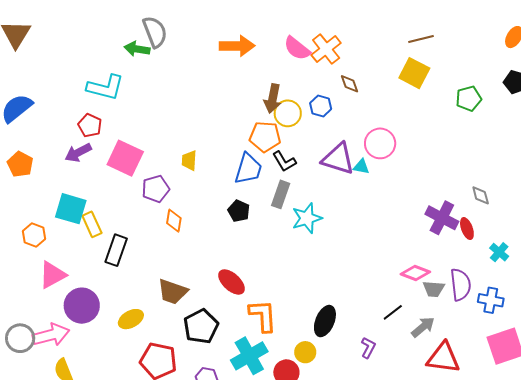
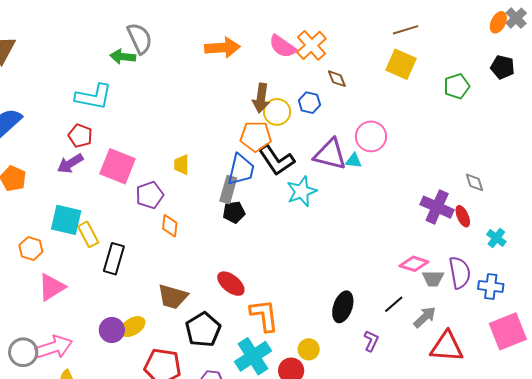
black L-shape: (284, 161) -> (276, 160), size x1.5
gray rectangle: (281, 194) -> (228, 190), moved
black pentagon: (239, 211) -> (234, 212), turned -30
cyan star: (307, 218) -> (302, 191), moved
purple circle: (82, 306) -> (112, 330), moved, size x0.7
black ellipse: (325, 321) -> (343, 307), moved

